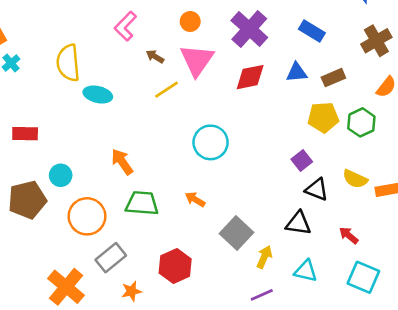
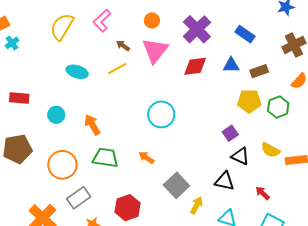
yellow semicircle: (68, 63) -> (62, 27), moved, turned 32
yellow line: (166, 90) -> (117, 69), moved
cyan circle: (61, 175) -> (56, 115), moved

